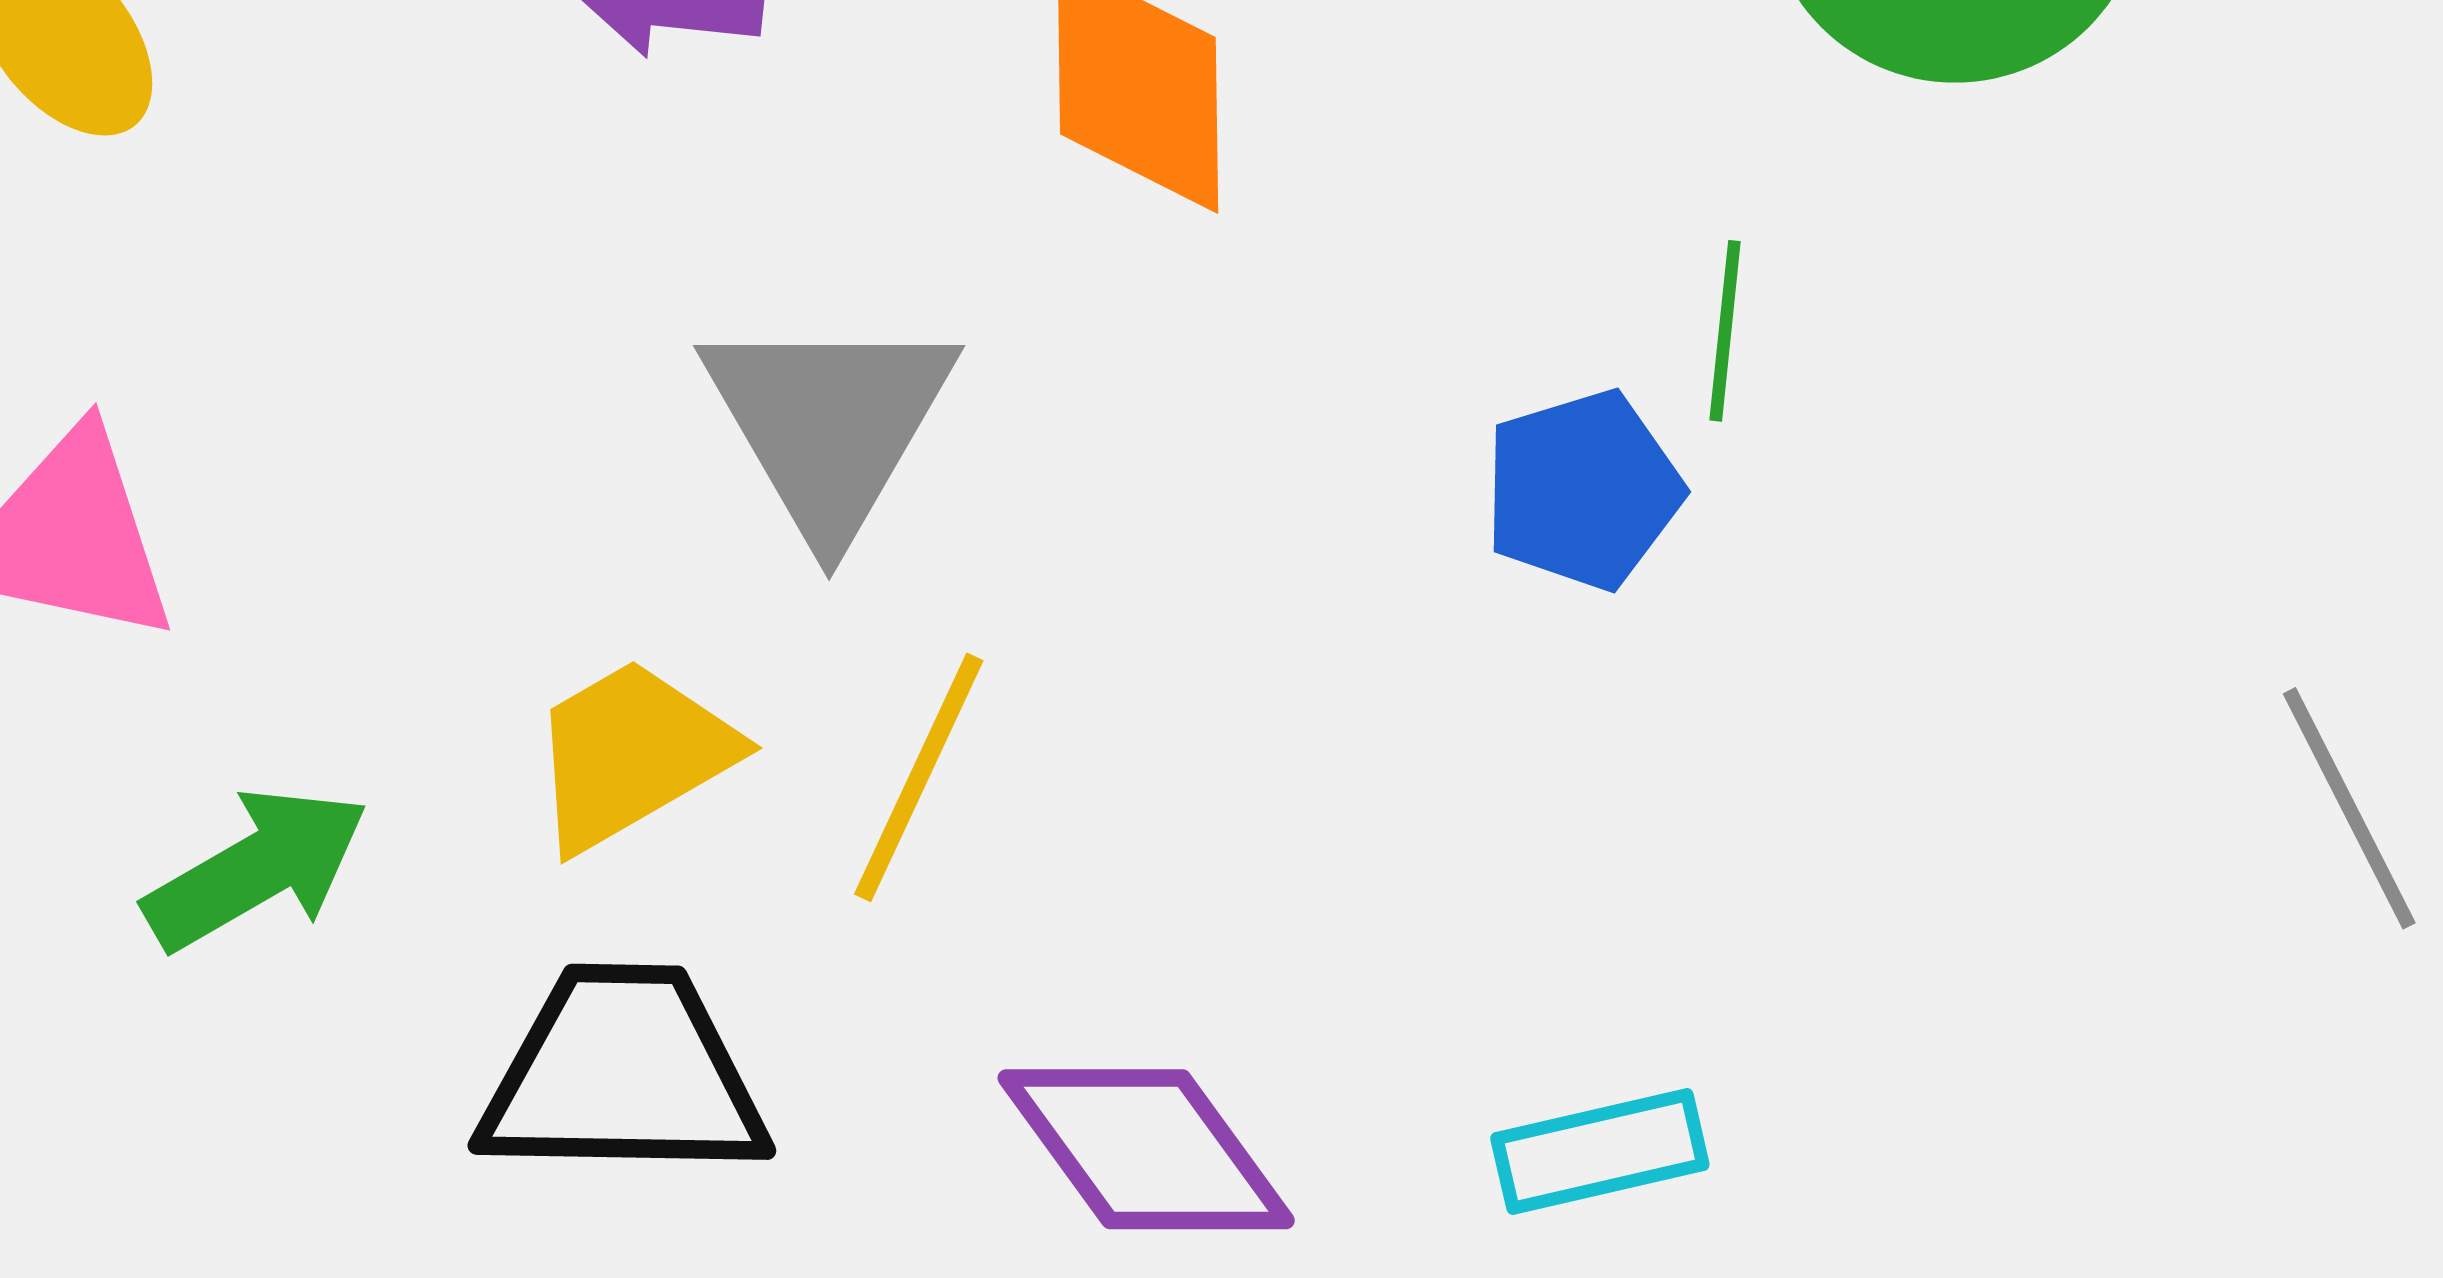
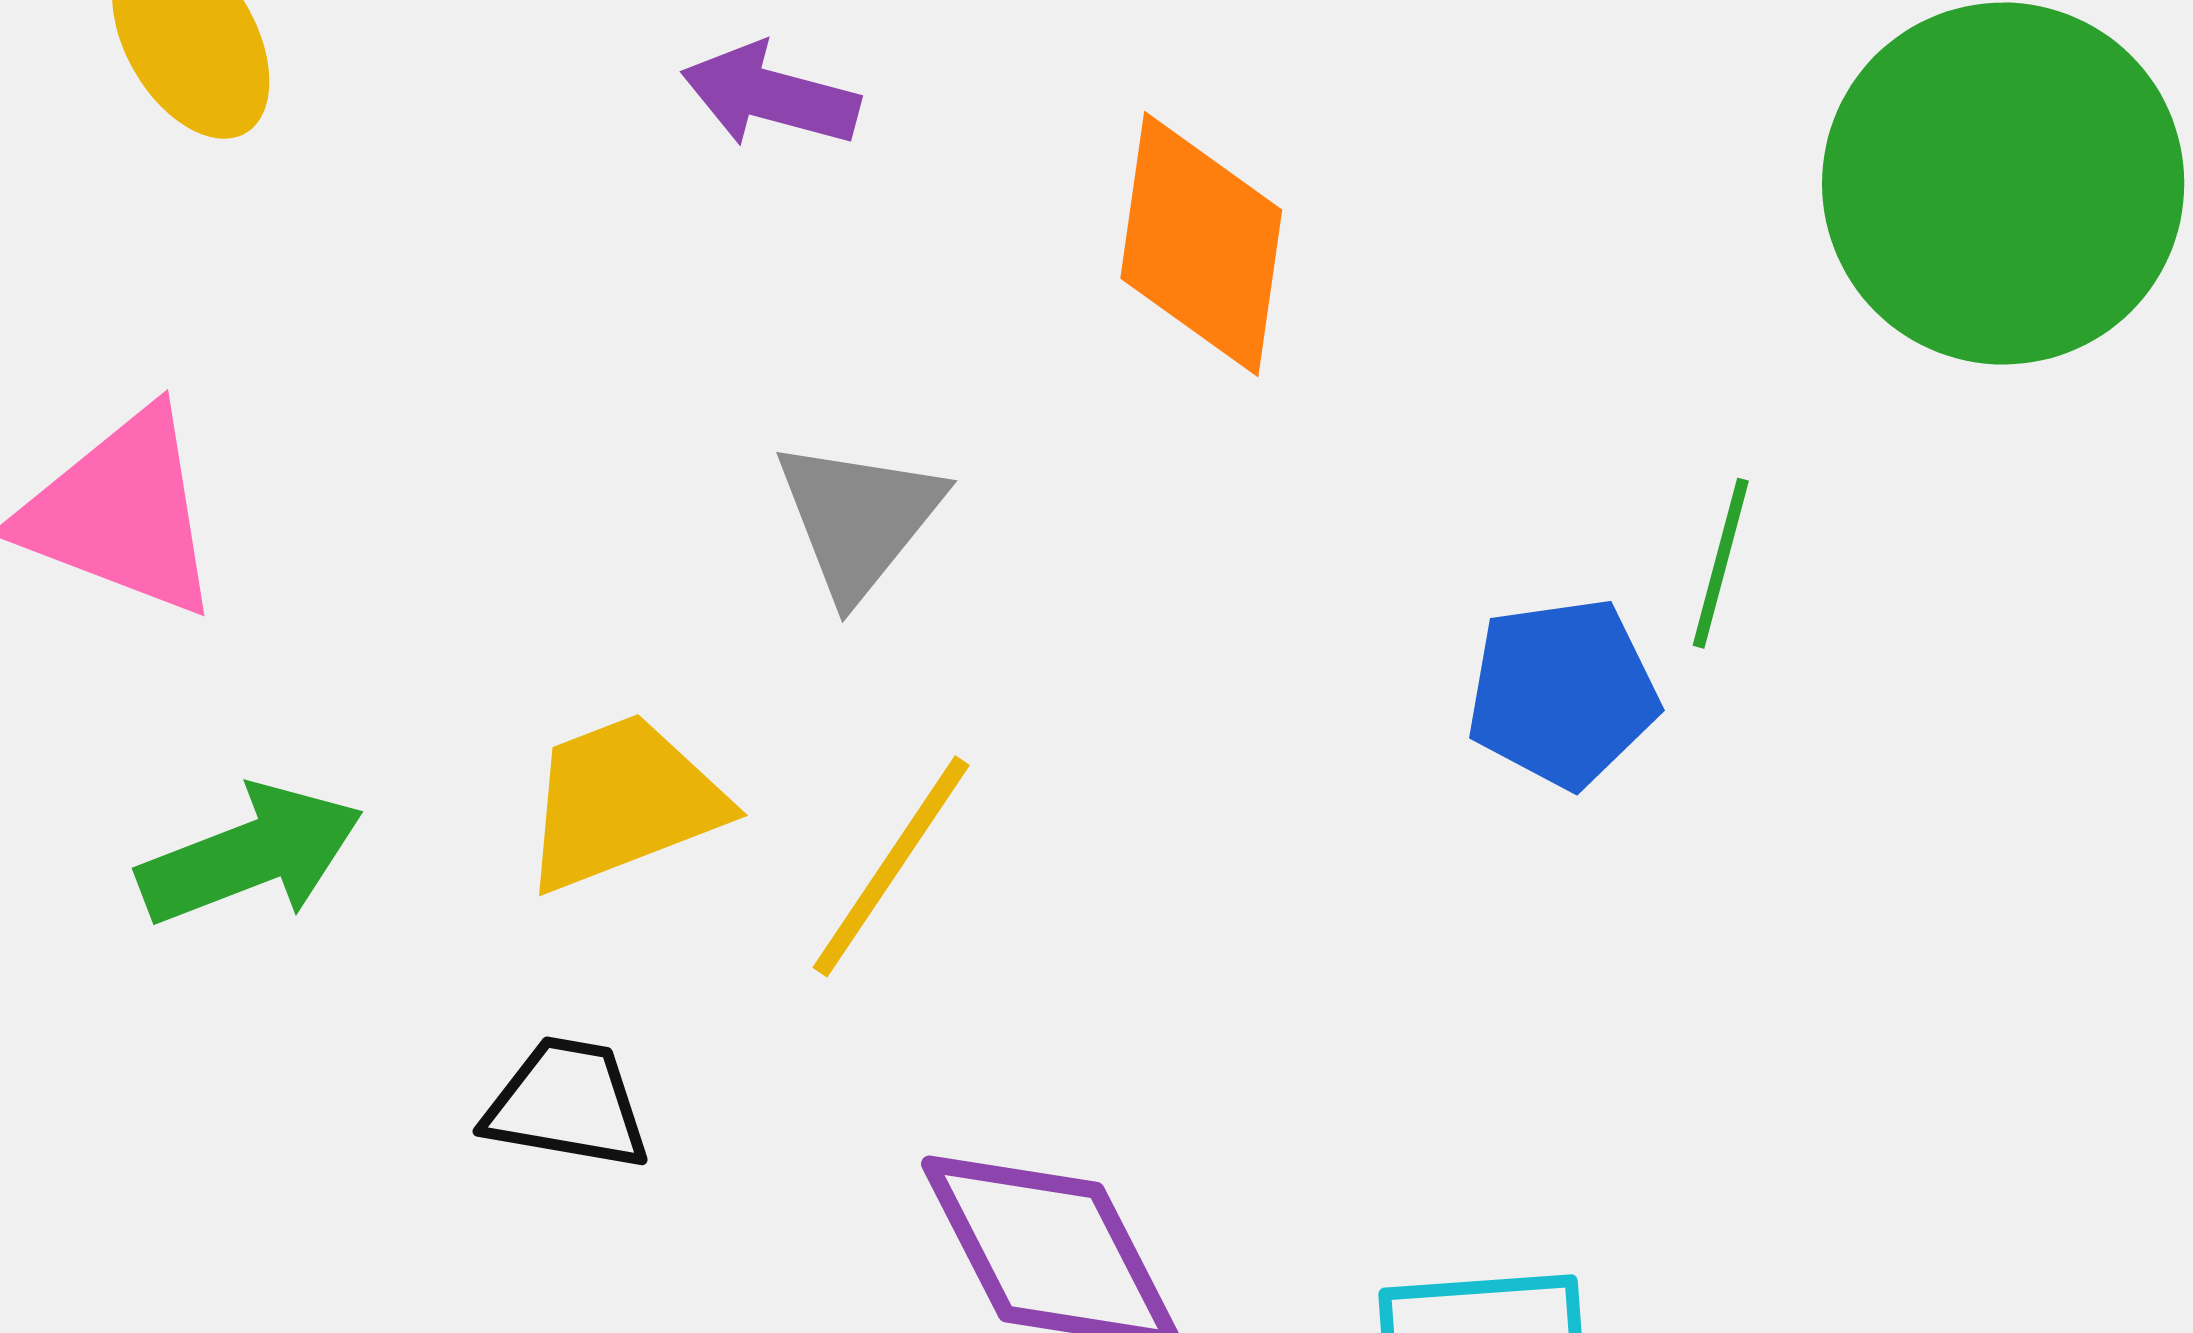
gray triangle: (829, 424) -> (859, 518), size x0.7
black trapezoid: (623, 1075) -> (567, 1104), size x0.6

